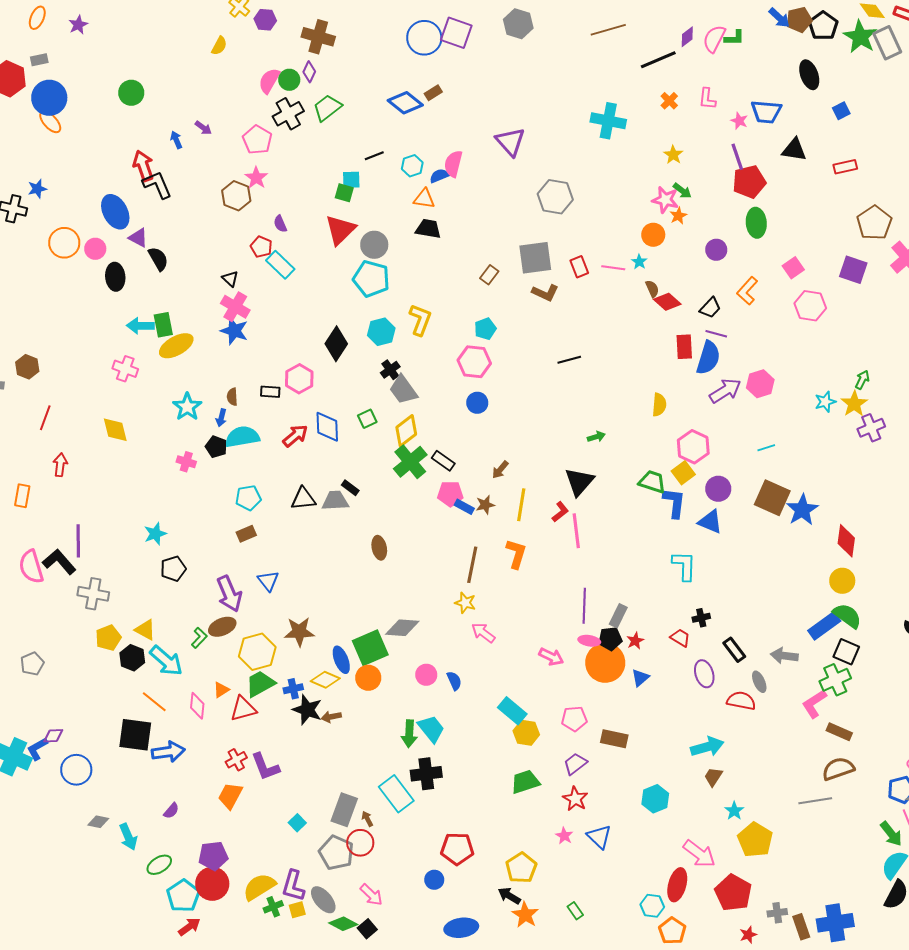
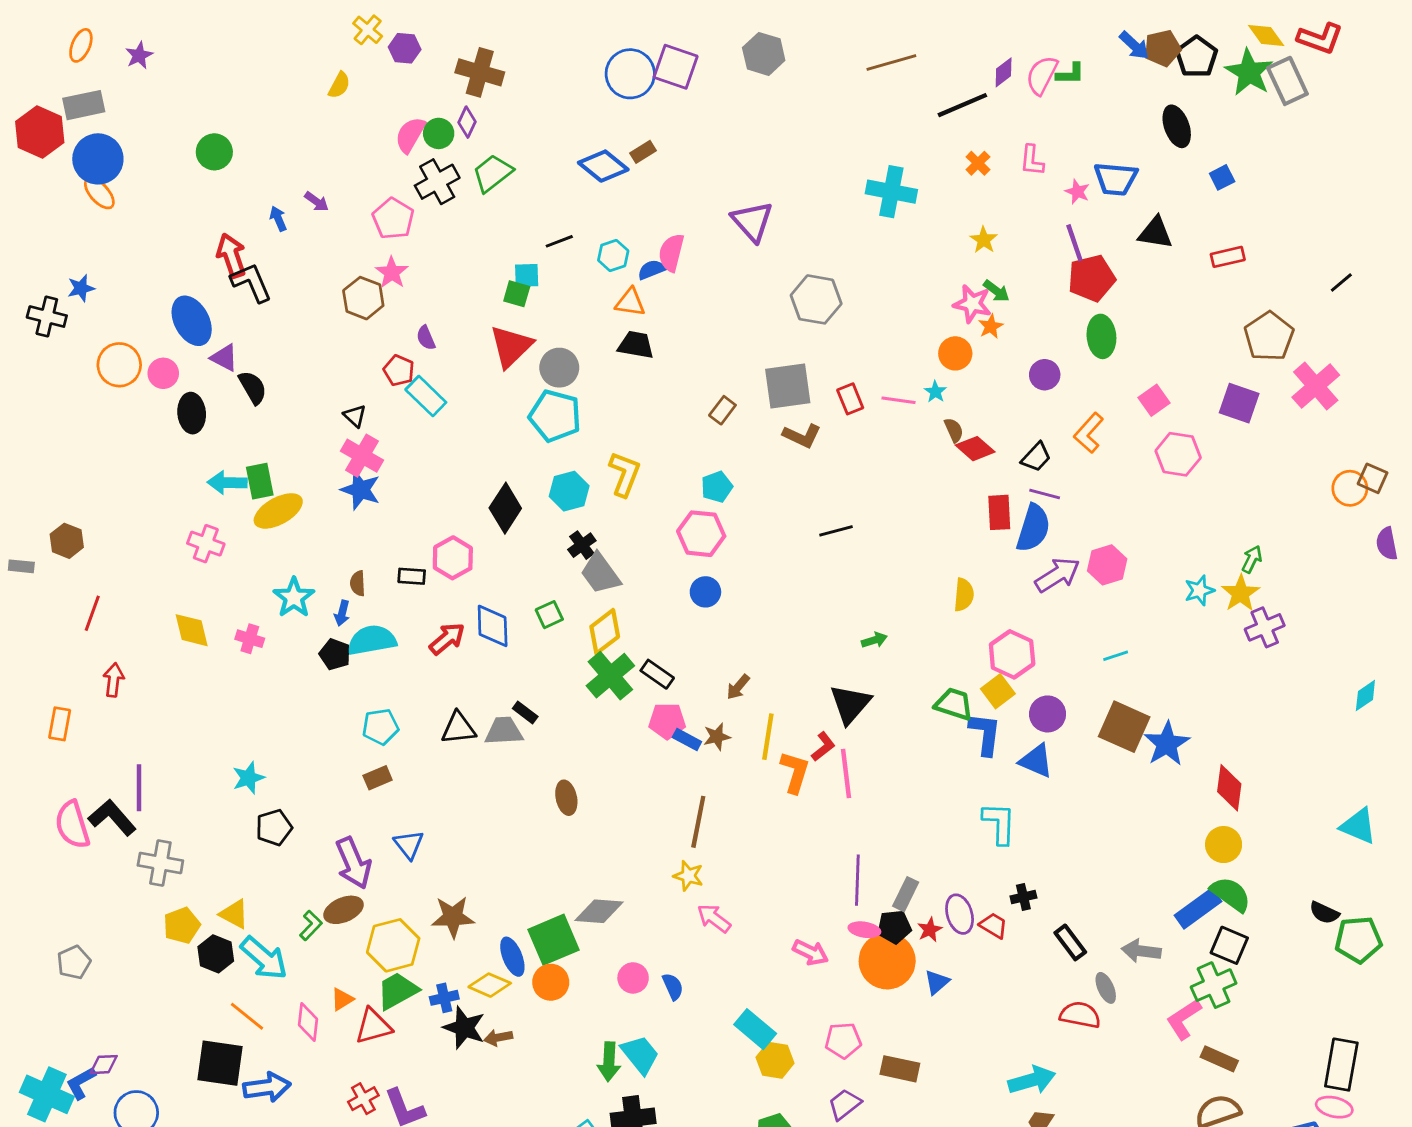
gray rectangle: (39, 60) -> (84, 105), size x1.6
pink cross: (186, 462) -> (250, 639), moved
orange L-shape: (516, 554) -> (795, 772), moved
purple ellipse: (704, 674) -> (960, 914), moved

